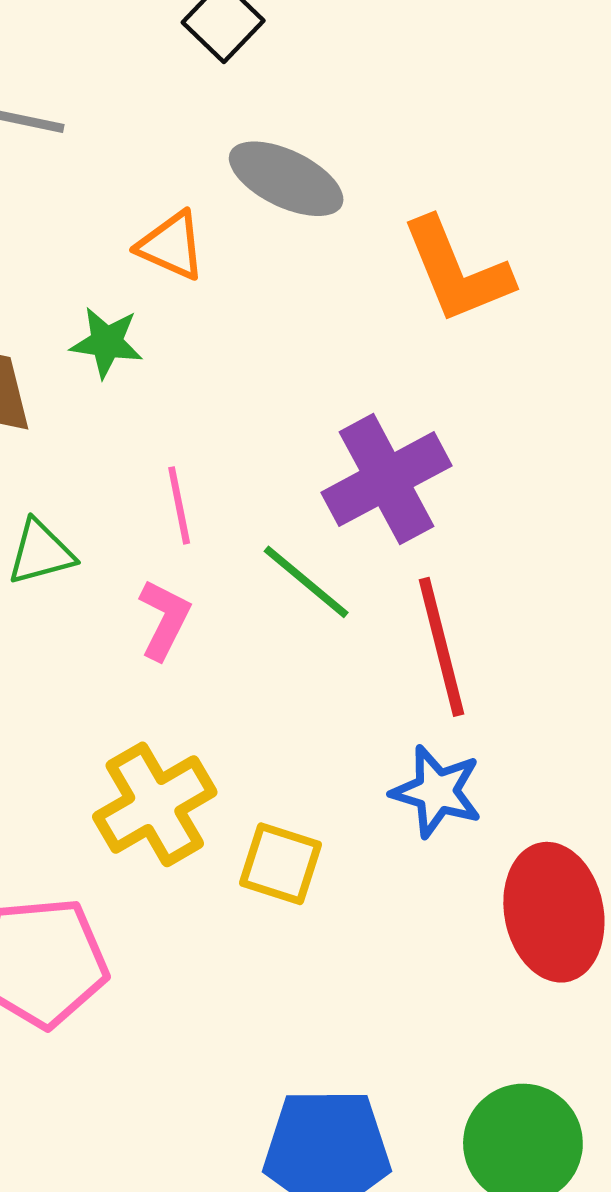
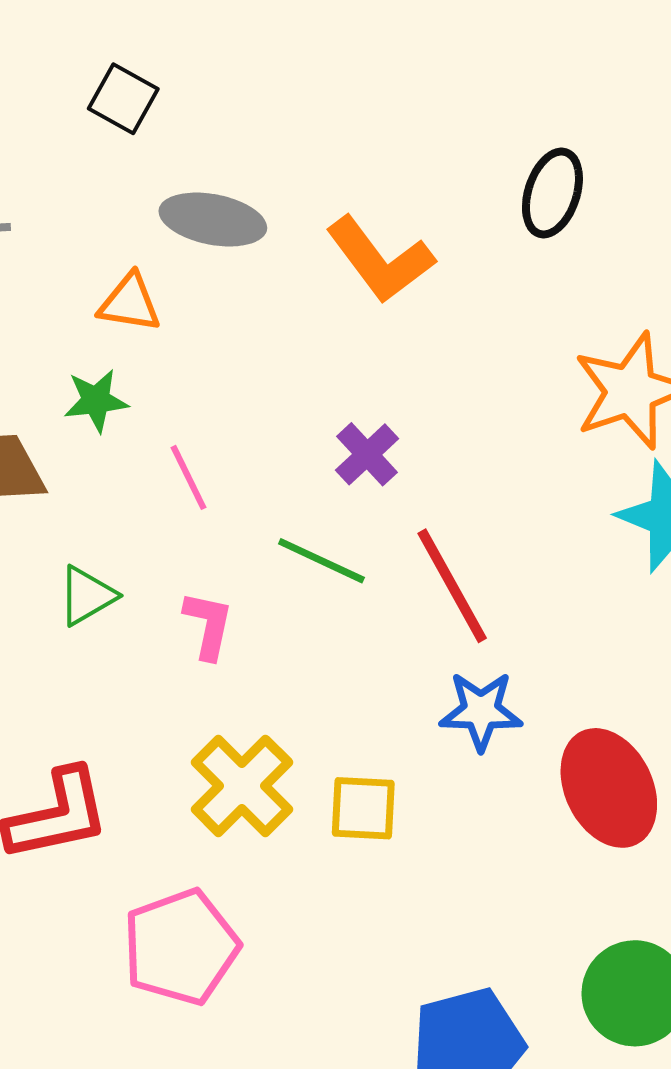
purple cross: (387, 479) -> (367, 454), size x0.6
pink line: (179, 505) -> (189, 477), moved

